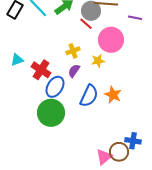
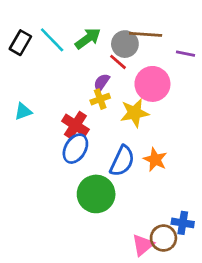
yellow star: (98, 61) -> (135, 113), size x1.5
red cross: (41, 70) -> (75, 125), moved
purple semicircle: (74, 71) -> (102, 83), moved
green circle: (51, 113) -> (96, 194), moved

